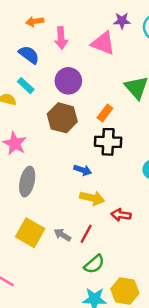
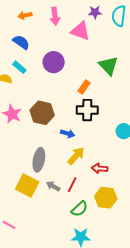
pink arrow: (61, 38) -> (55, 16), moved
brown hexagon: (62, 118) -> (42, 113), moved
gray ellipse: (27, 182) -> (39, 160), moved
yellow arrow: (92, 198) -> (76, 156), turned -60
yellow hexagon: (125, 291) -> (106, 198), moved

